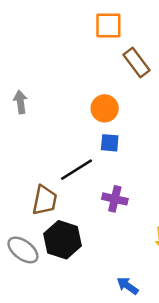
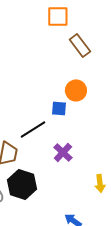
orange circle: (105, 108) -> (76, 90), moved
purple cross: (115, 199) -> (63, 152), turned 30

